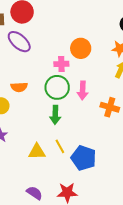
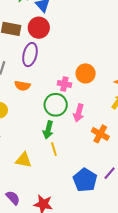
purple ellipse: (19, 42) -> (30, 55), turned 50
orange semicircle: (19, 87) -> (22, 86), moved
yellow line: (60, 146) -> (54, 149), moved
blue pentagon: (84, 158) -> (85, 180), moved

